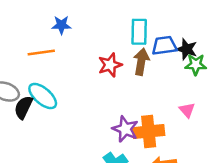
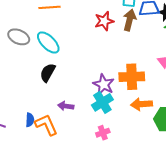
black semicircle: (23, 107) -> (48, 73), moved
purple star: (125, 129) -> (104, 84), moved

